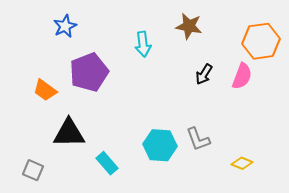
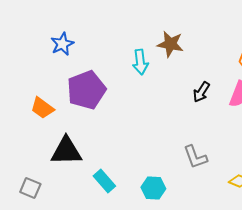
brown star: (189, 26) -> (170, 44), moved
cyan hexagon: (160, 145) -> (153, 188), moved, size x0.7

